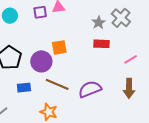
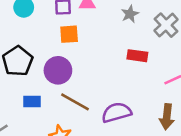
gray star: (99, 23) -> (130, 14), moved
orange square: (59, 47) -> (69, 34), moved

